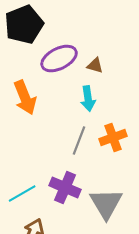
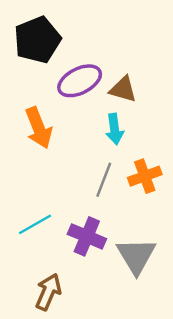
brown triangle: (95, 66) -> (123, 89), size x1.4
cyan line: (22, 194) -> (35, 224), moved

